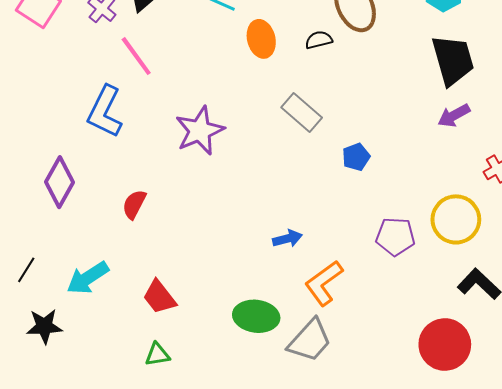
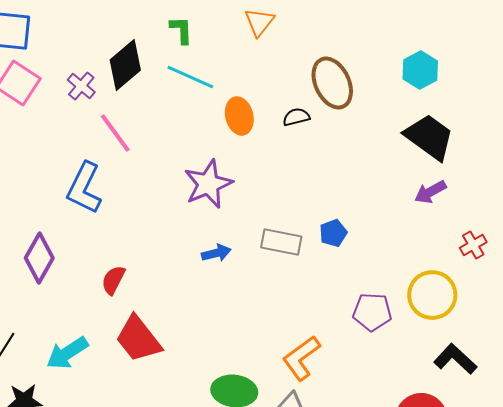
black trapezoid: (453, 60) -> (429, 137), turned -38
gray rectangle: (302, 113) -> (281, 242), moved, turned -30
purple star: (200, 131) -> (208, 184), moved
blue arrow: (287, 239) -> (216, 253), moved
red trapezoid: (159, 297) -> (138, 339), moved, size x1.4

